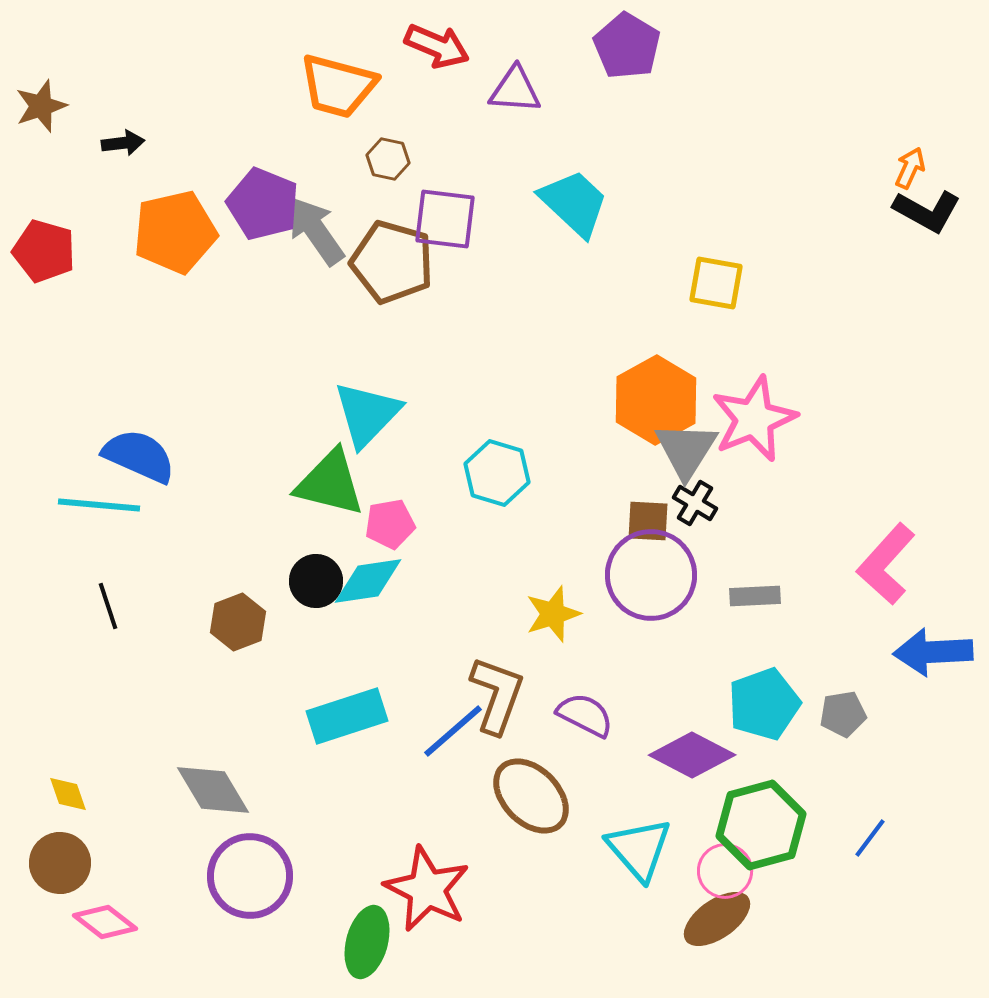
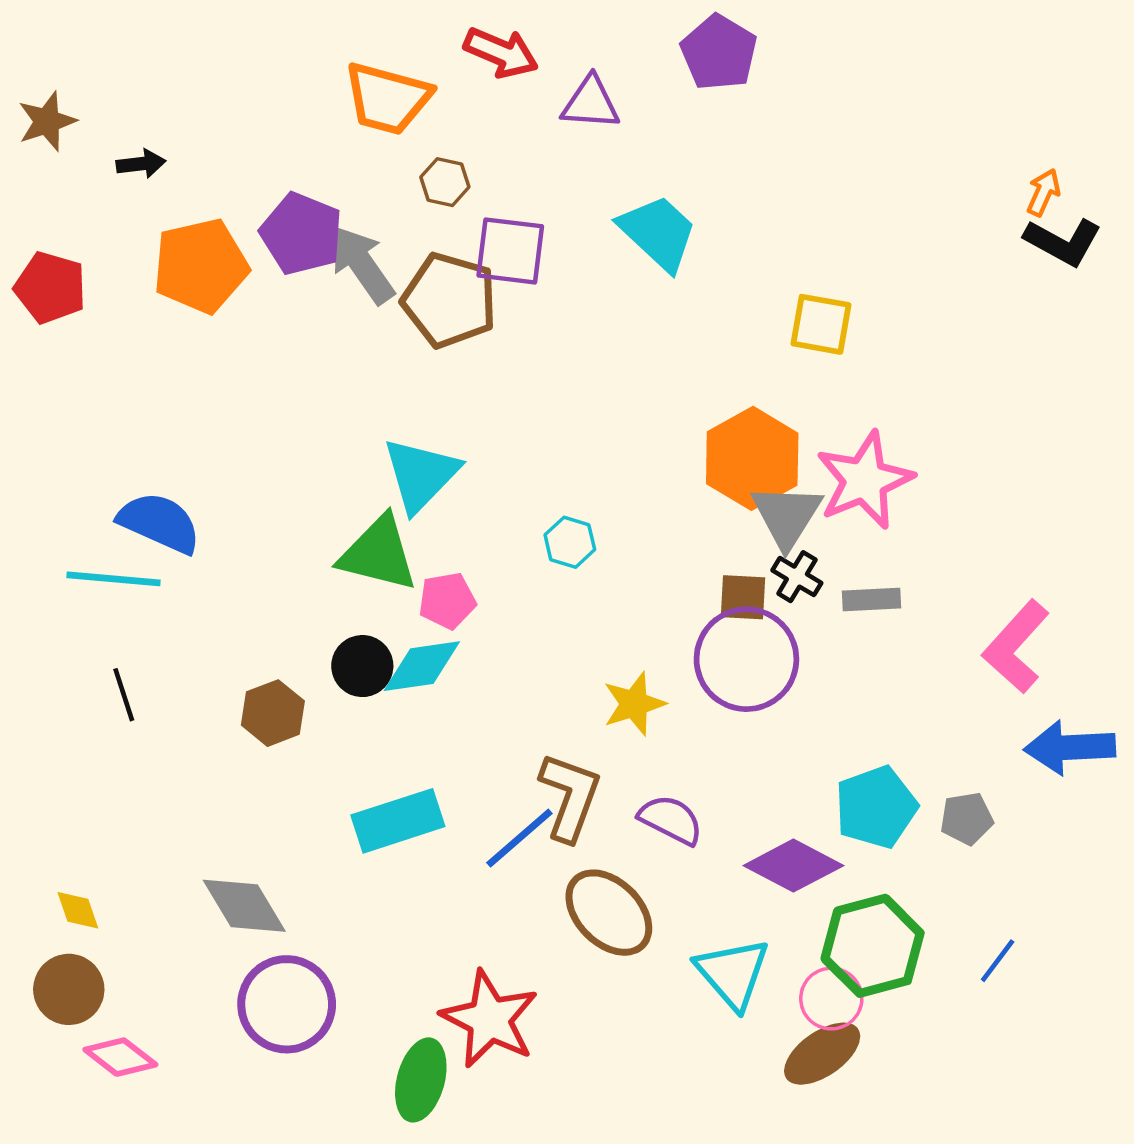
cyan hexagon: (497, 473) -> (570, 542), size x0.7
gray rectangle: (755, 596) -> (871, 600), moved

